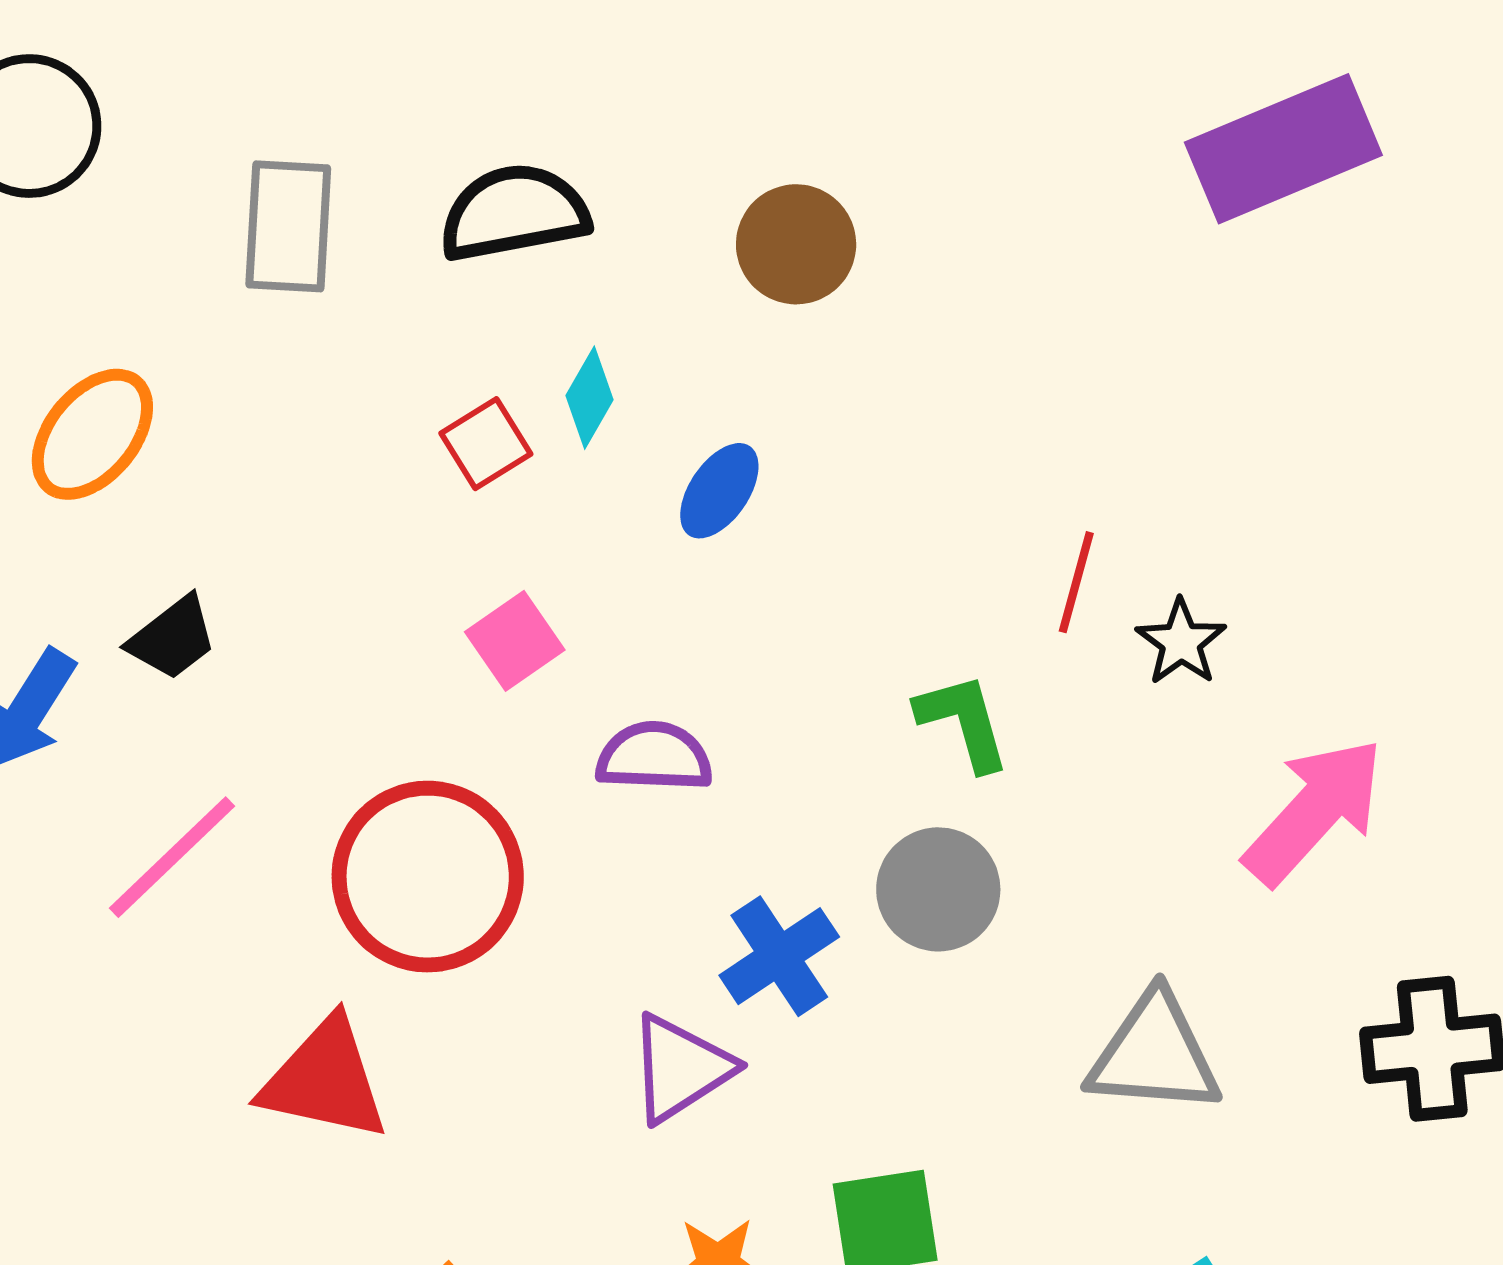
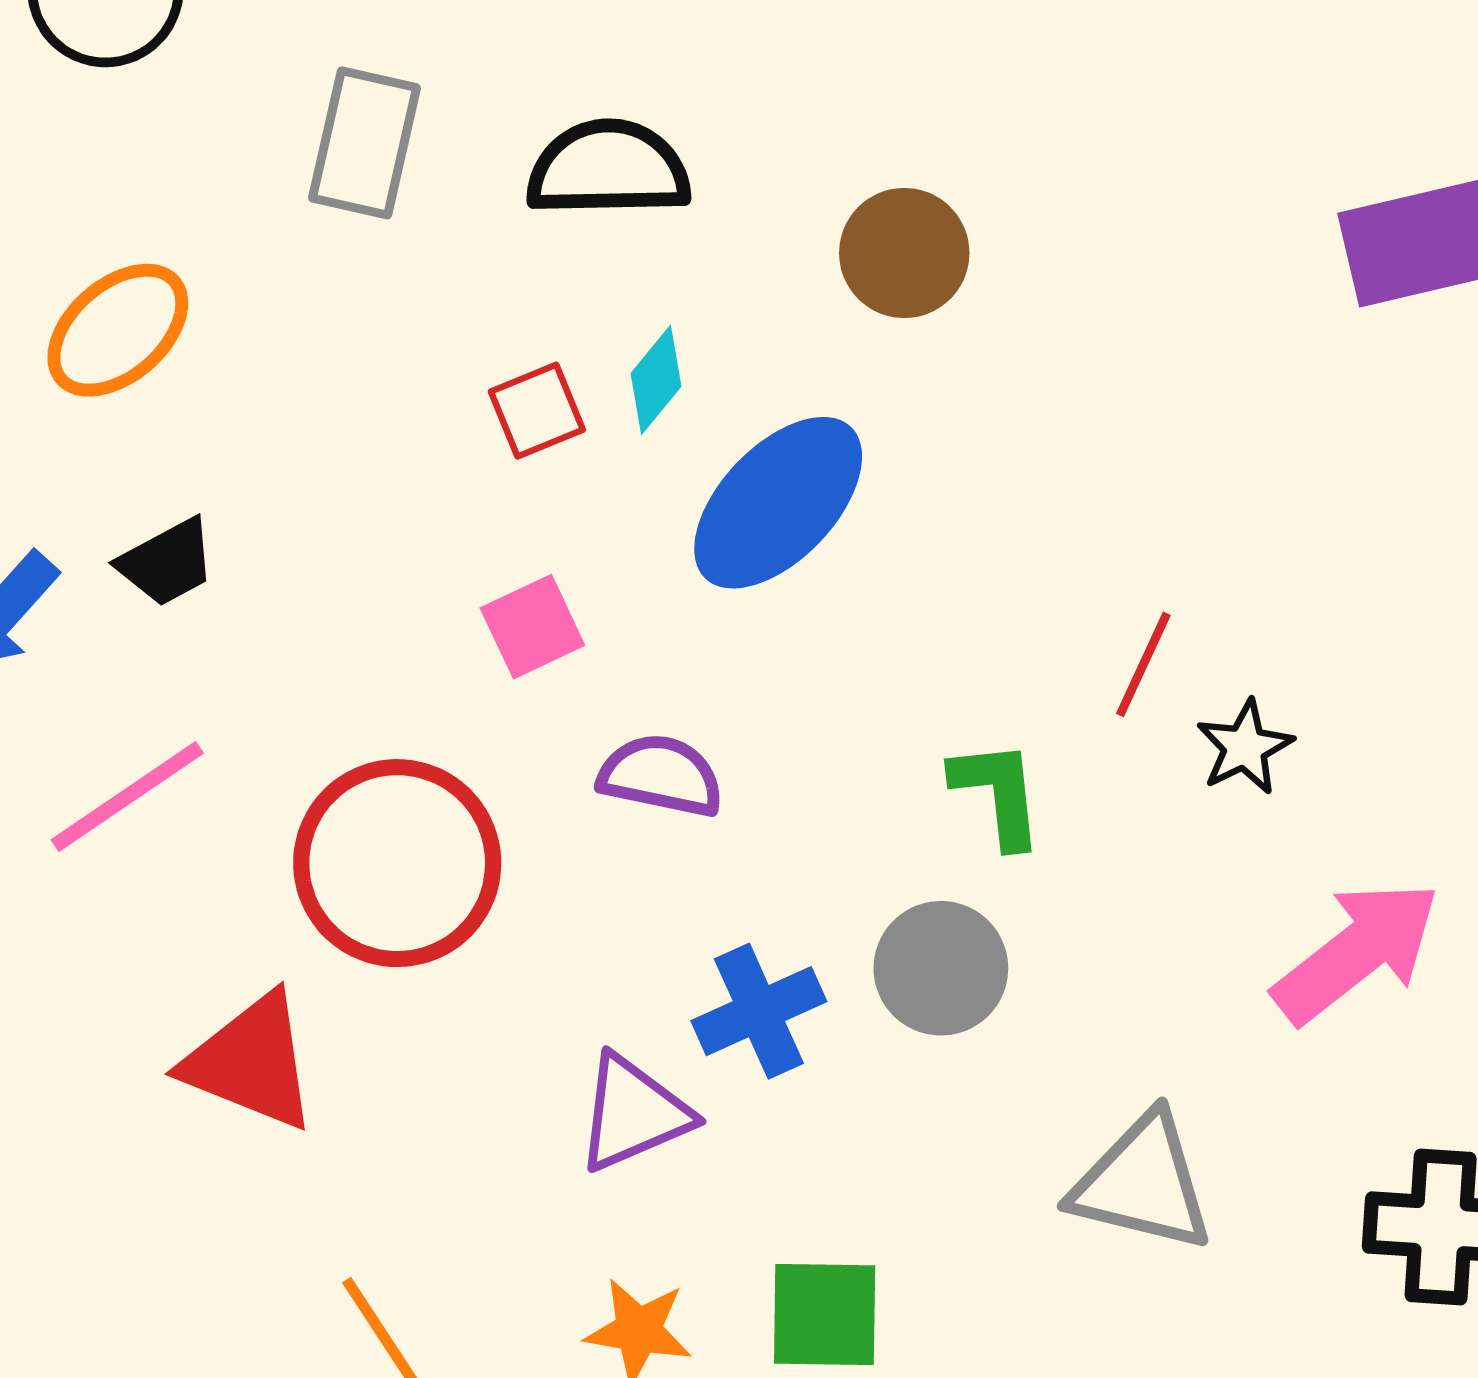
blue ellipse: (719, 491) -> (778, 503), size x1.8

